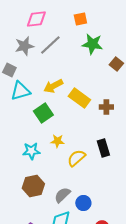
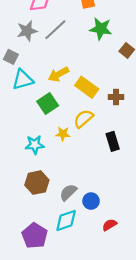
yellow semicircle: (76, 158) -> (83, 119), moved

